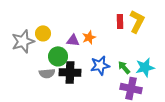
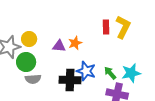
green circle: (58, 56) -> (26, 62), moved
blue star: (100, 65) -> (86, 71), turned 30
black cross: (70, 72) -> (70, 80), moved

